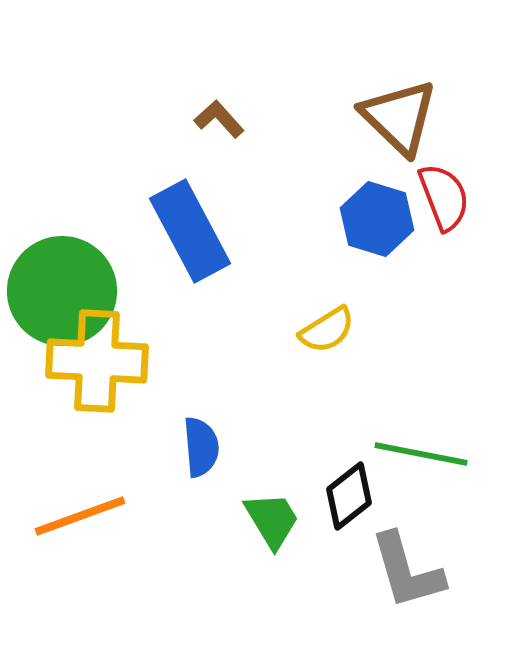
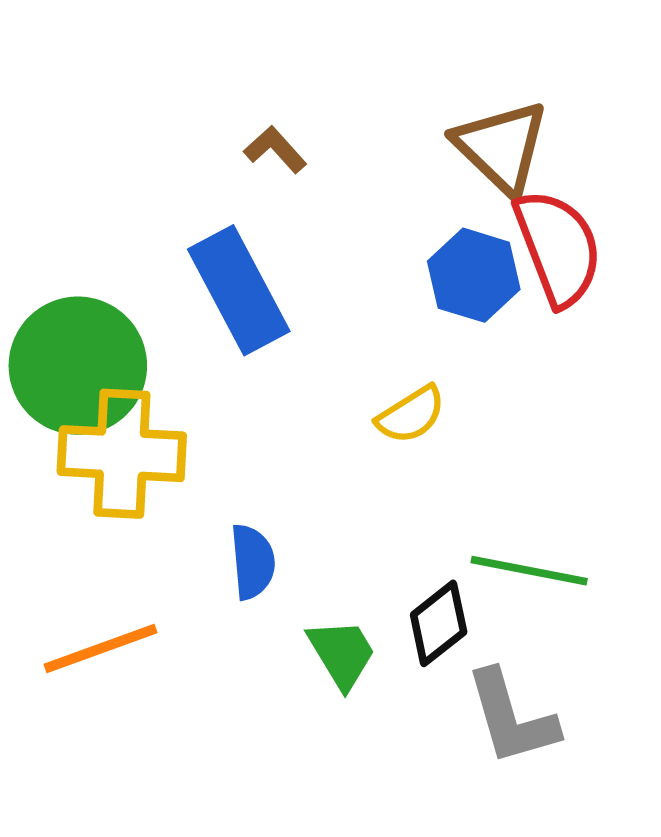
red semicircle: (444, 197) -> (558, 248), size x1.4

